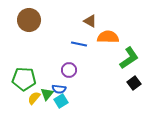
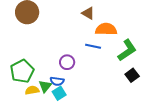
blue line: (79, 44) -> (93, 46), moved
green pentagon: (24, 79) -> (22, 71), turned -30
yellow semicircle: (34, 98) -> (32, 90), turned 40

